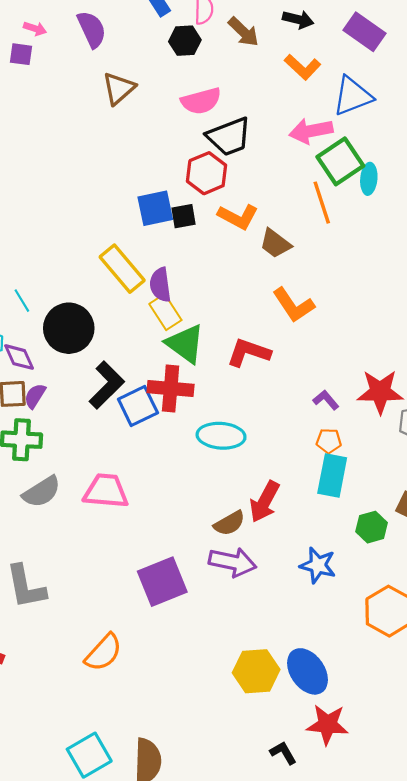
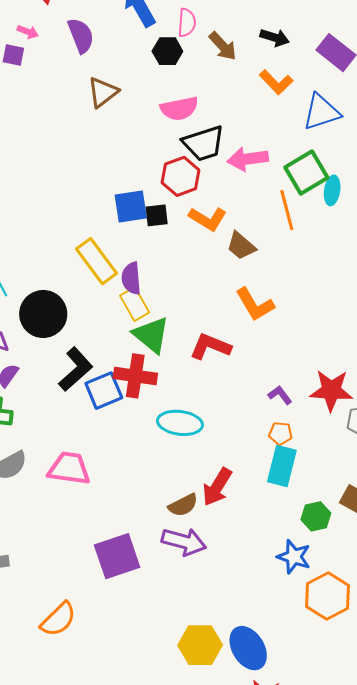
pink arrow: (311, 131) -> (248, 159), moved
blue star: (318, 565) -> (294, 557), moved

